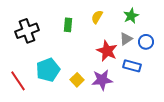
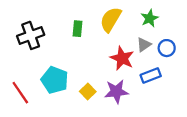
yellow semicircle: (97, 17) -> (111, 19), size x1.6
blue rectangle: (132, 66) -> (151, 75), turned -36
cyan pentagon: (48, 70) -> (55, 80), turned -30

